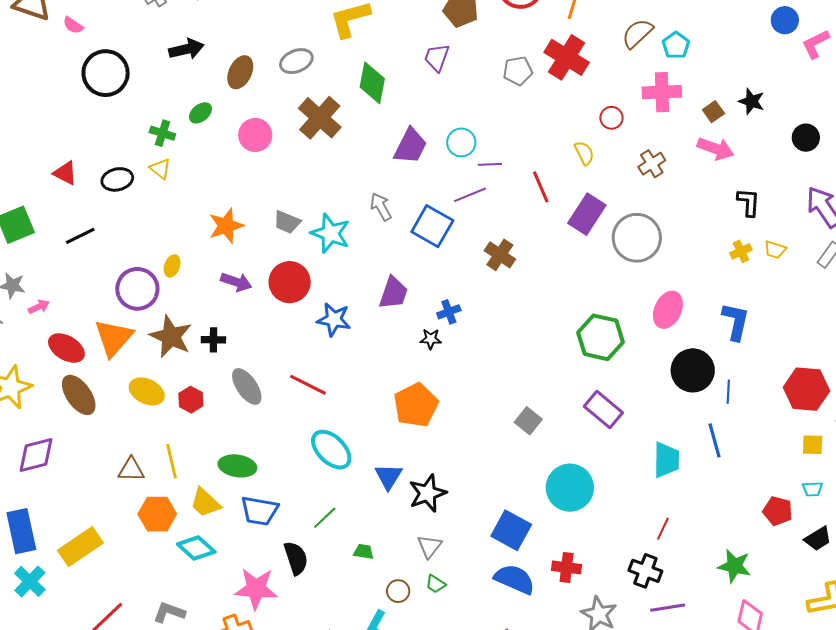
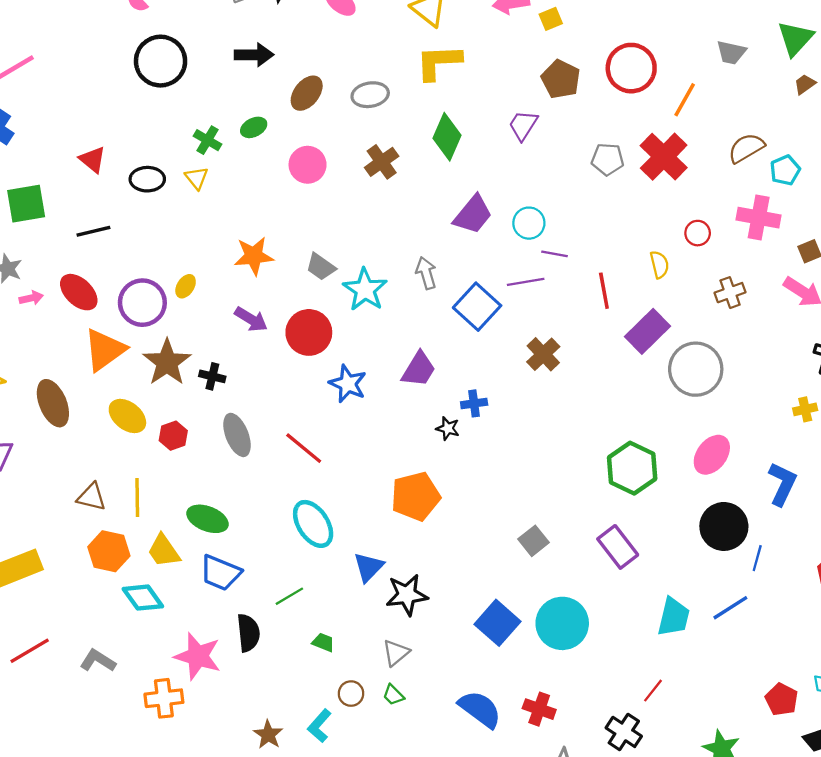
brown cross: (320, 118) -> (382, 162), size x0.7
red ellipse: (66, 348) -> (79, 292), moved
blue line: (715, 440) -> (730, 608), turned 60
blue square: (511, 530) -> (497, 623), moved

